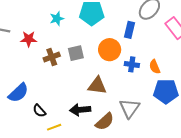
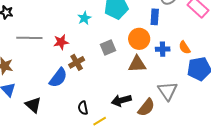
brown cross: (52, 57) -> (77, 62), moved
brown triangle: (97, 86) -> (137, 64), moved
blue semicircle: (18, 93) -> (58, 78), moved
black semicircle: (39, 111) -> (83, 108), turned 40

